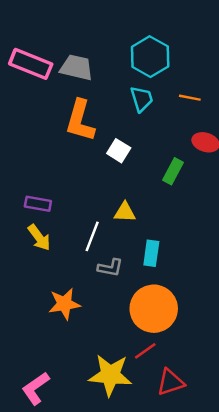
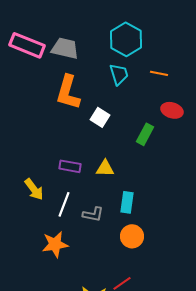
purple rectangle: (38, 204) -> (70, 166), moved
white line: (92, 236) -> (64, 204), moved
orange circle: (154, 309) -> (132, 236), moved, size x0.6

